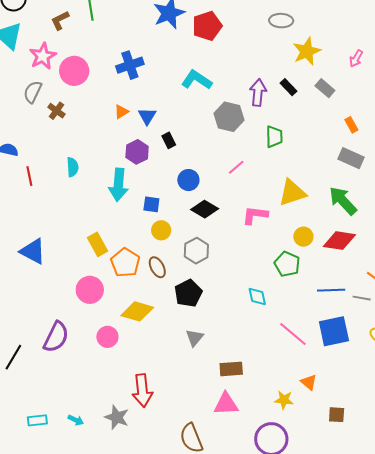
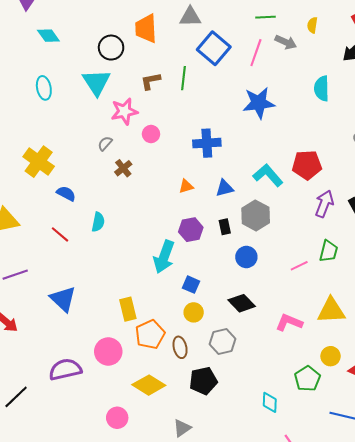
red pentagon: (207, 26) -> (307, 165), moved
pink circle: (74, 71) -> (151, 134), size x0.6
gray semicircle: (33, 92) -> (105, 143), size x0.7
blue triangle: (147, 116) -> (225, 188), moved, turned 30
gray hexagon: (229, 117) -> (256, 215), moved
cyan semicircle: (73, 167) -> (98, 222), moved
pink line: (236, 167) -> (299, 266), moved
red line: (29, 176) -> (60, 234), moved, turned -54
blue circle: (188, 180) -> (246, 257), moved
purple semicircle: (56, 337) -> (65, 369), moved, turned -144
pink circle: (107, 337) -> (117, 418), moved
gray triangle: (194, 338) -> (182, 428), moved

